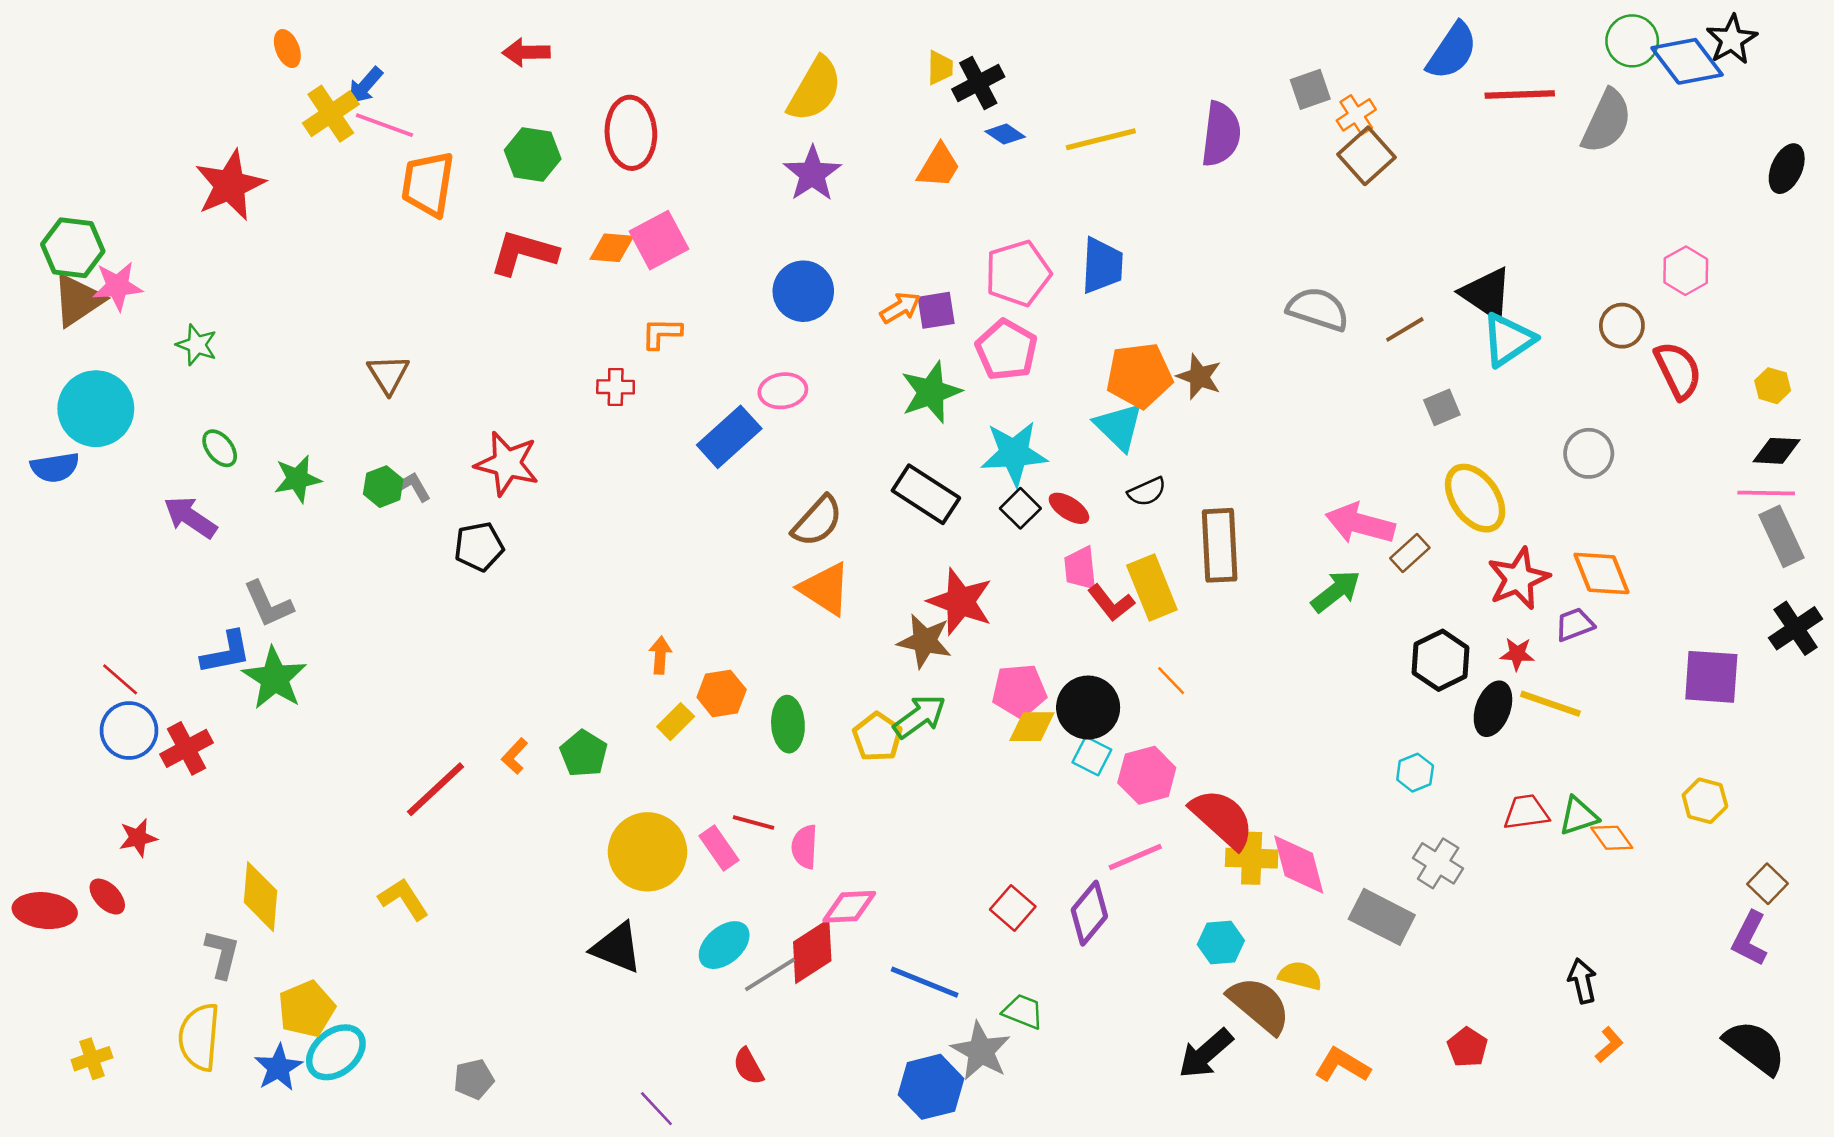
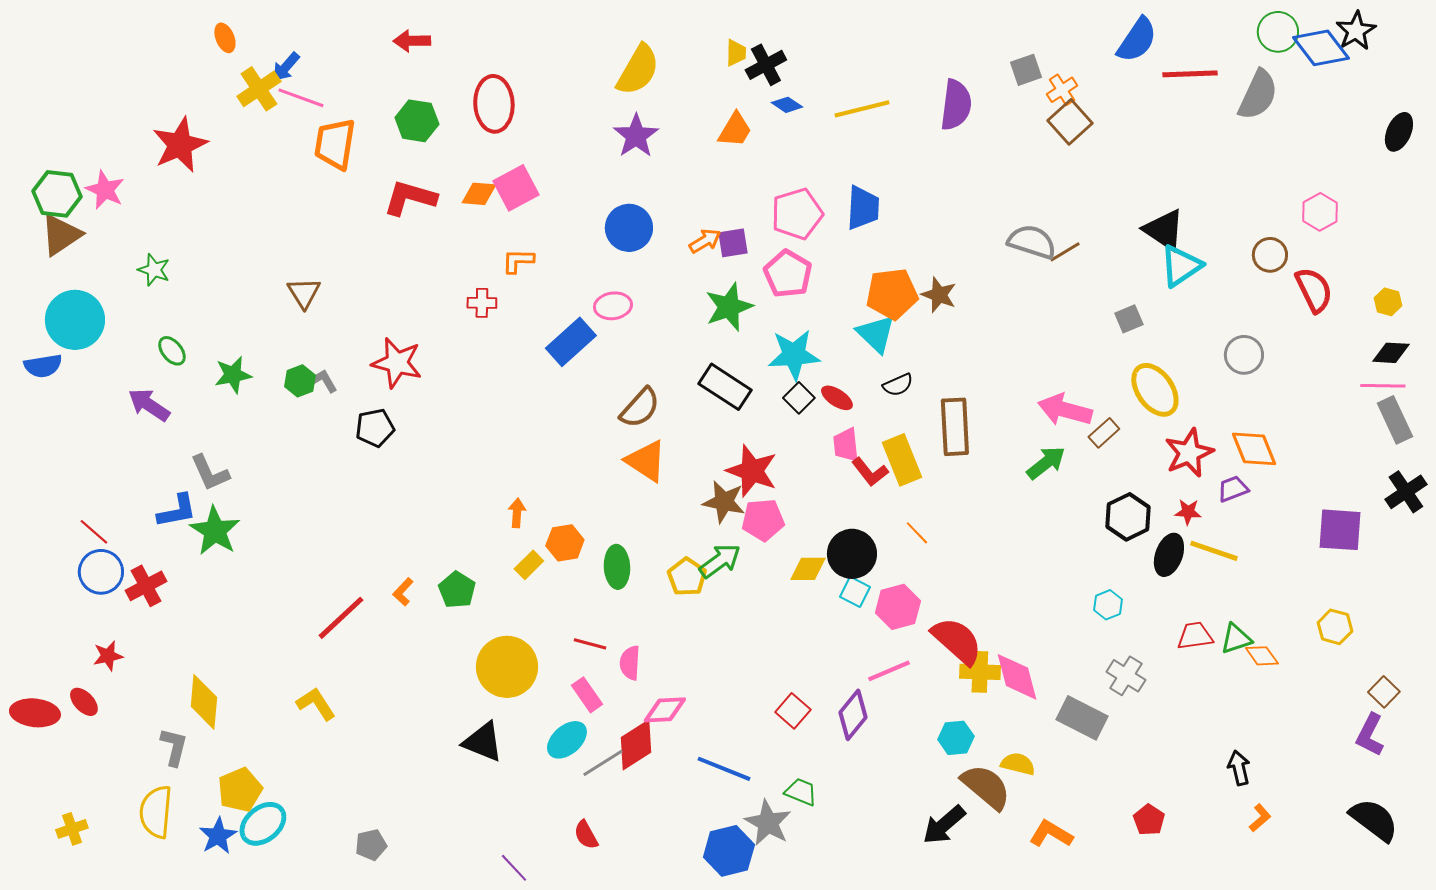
pink star: (117, 286) -> (105, 190), moved, turned 30
brown line: (1405, 329) -> (1065, 252), moved
pink pentagon: (1019, 691) -> (763, 520), moved
pink rectangle: (719, 848) -> (587, 695), moved

